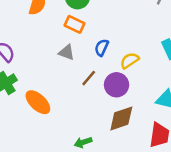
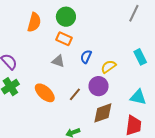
brown line: (89, 78) -> (75, 94), moved
orange ellipse: (38, 102) -> (45, 93), moved

